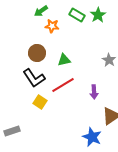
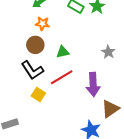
orange star: (52, 26) -> (42, 24), moved
purple arrow: (94, 92) -> (93, 84), size x1.6

